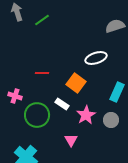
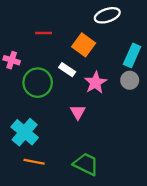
gray circle: (111, 120) -> (130, 80), moved

